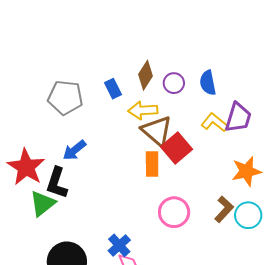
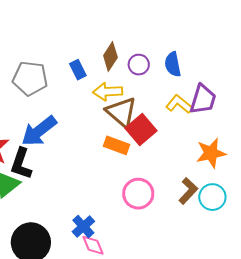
blue arrow: (74, 150) -> (39, 131), size x1.5
orange rectangle: (152, 164) -> (117, 145), turned -70

